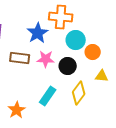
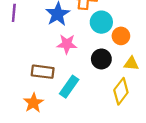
brown rectangle: (20, 58) -> (43, 72), moved
black circle: (68, 66) -> (101, 59), moved
yellow diamond: (79, 93) -> (121, 91), moved

